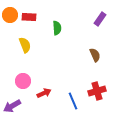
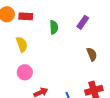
purple rectangle: (100, 19) -> (83, 22), moved
pink circle: (23, 81) -> (25, 72), moved

